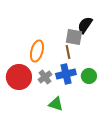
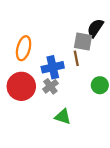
orange ellipse: (37, 51) -> (24, 48), moved
blue cross: (66, 74) -> (53, 67), moved

